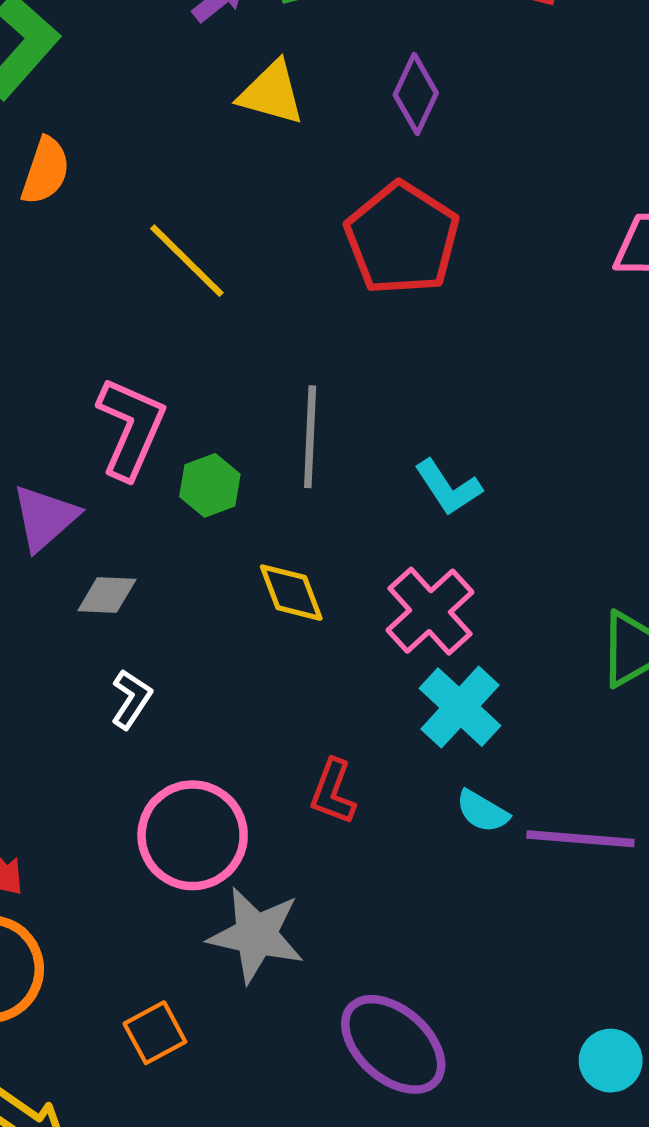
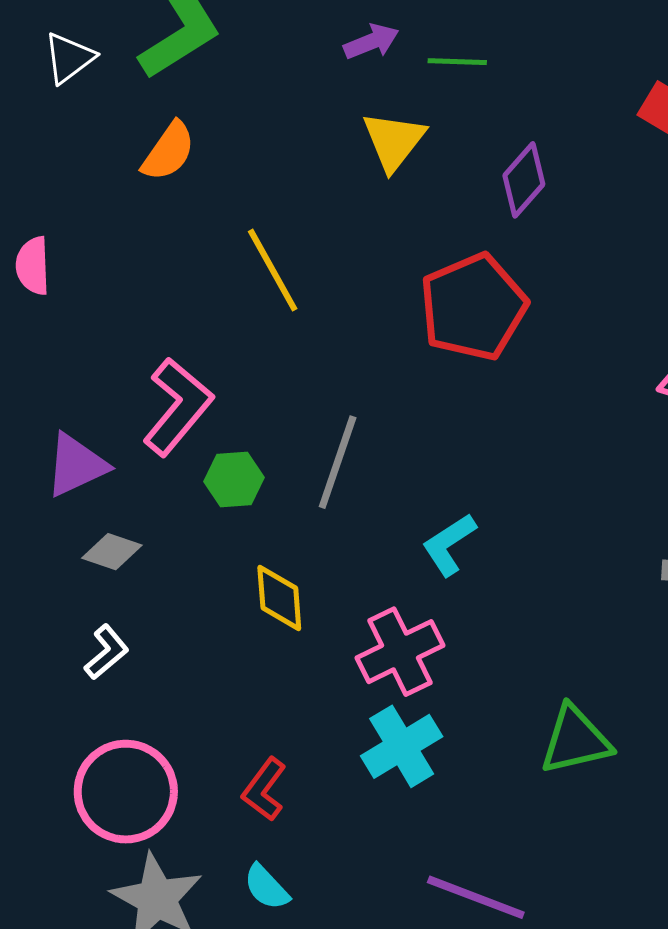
yellow triangle: (272, 93) -> (394, 141), turned 36
cyan L-shape: (448, 487) -> (449, 544), turned 74
cyan semicircle: (482, 811) -> (266, 887), moved

